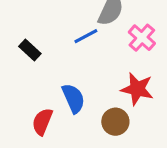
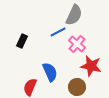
pink cross: (142, 38) -> (77, 44), moved
black rectangle: (30, 50) -> (22, 41), turned 72

